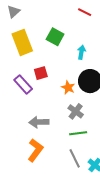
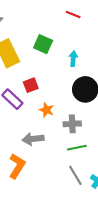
orange star: (68, 87) -> (47, 110), moved
gray cross: (76, 111) -> (72, 124), turned -35
orange L-shape: (35, 150) -> (17, 166), moved

